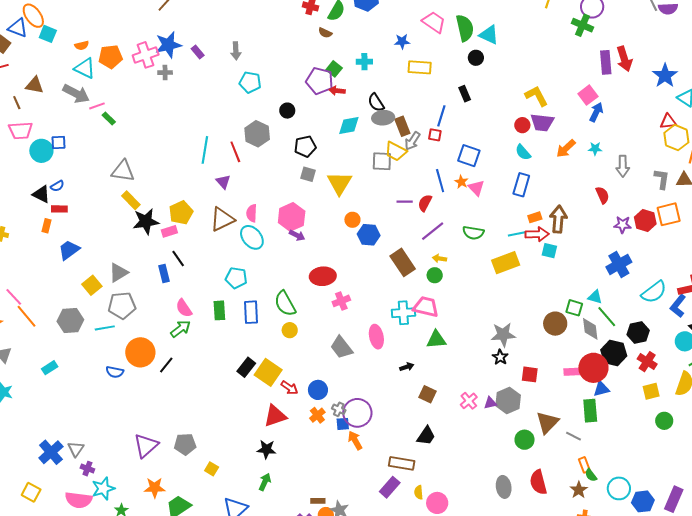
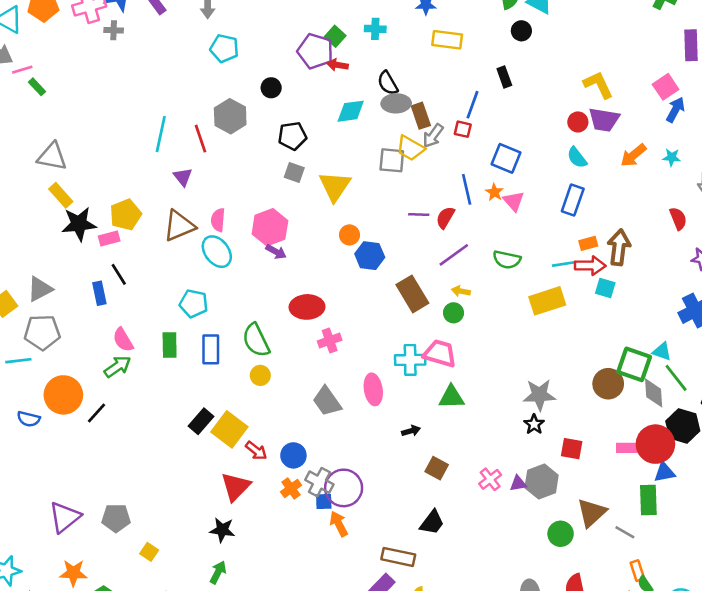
green square: (574, 308) -> (634, 364), size x1.5
gray cross: (339, 409) -> (319, 482), size x1.5
red triangle: (275, 416) -> (236, 487), turned -30

